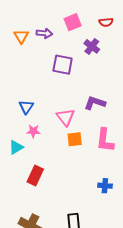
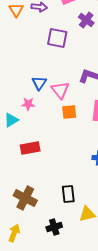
blue triangle: (26, 107) -> (39, 83), moved
red rectangle: (35, 176) -> (30, 148), turned 54

